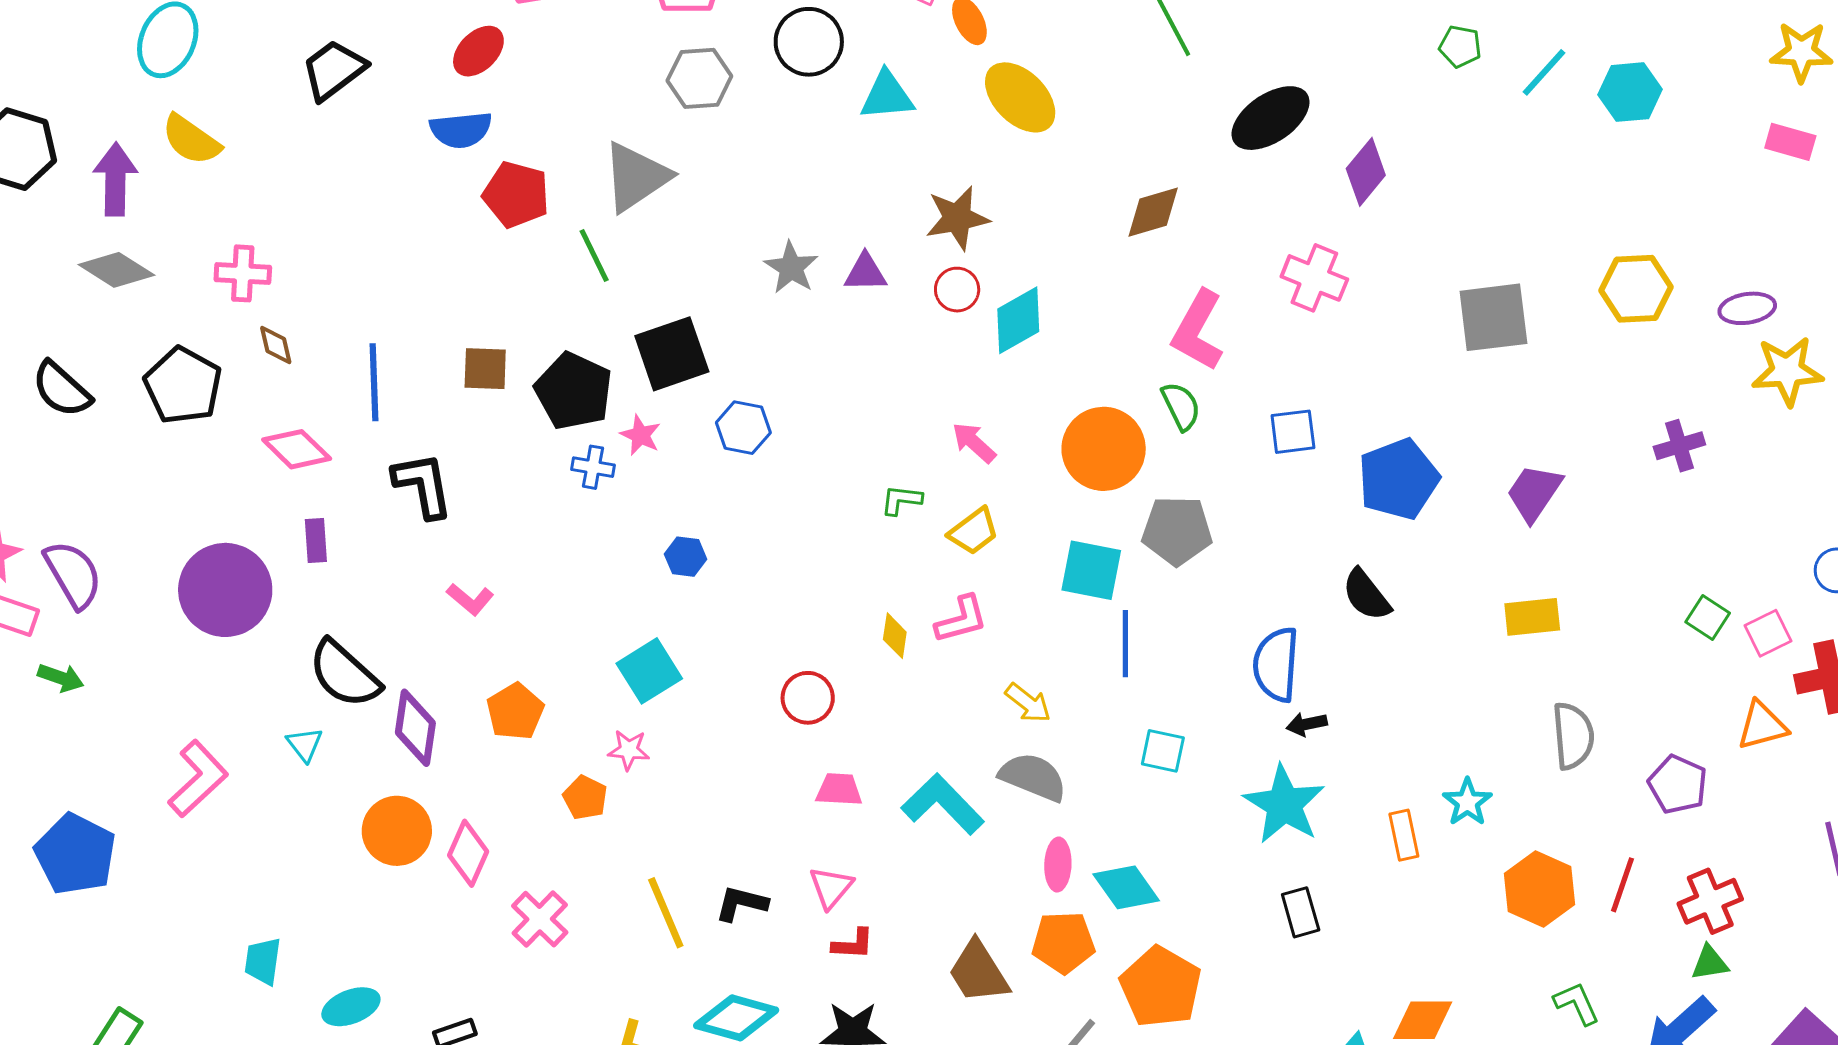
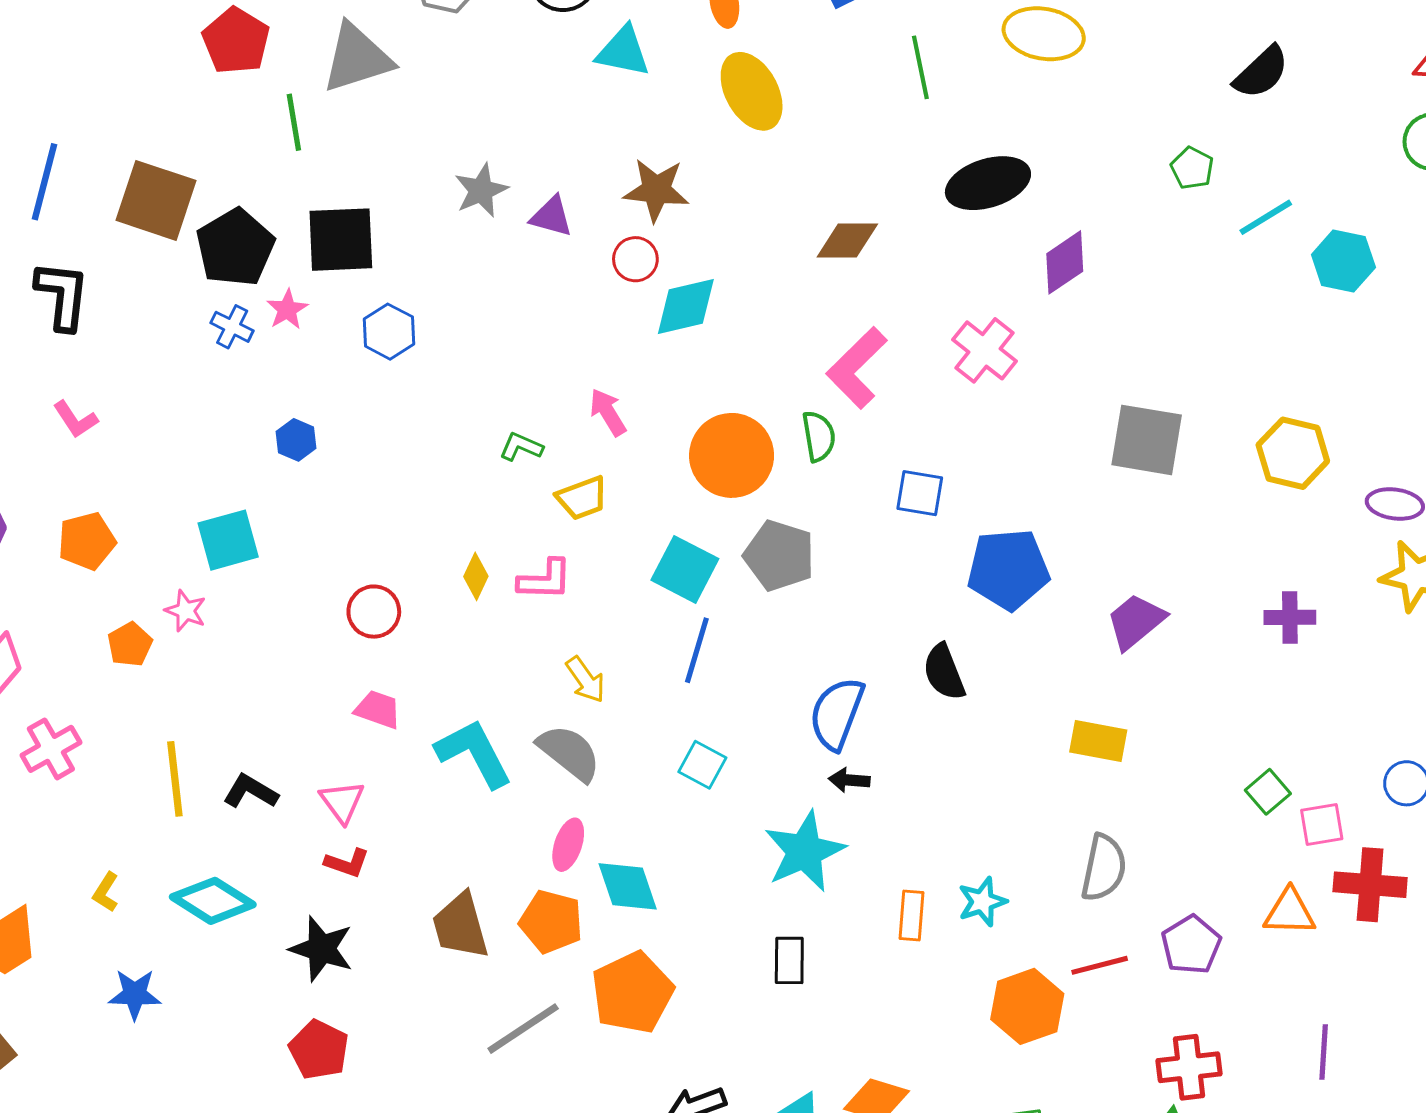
brown square: (485, 369) -> (156, 200), size x1.6
red line: (1623, 885) -> (1100, 965), moved, turned 40
pink triangle: (831, 887) -> (342, 802), turned -33

